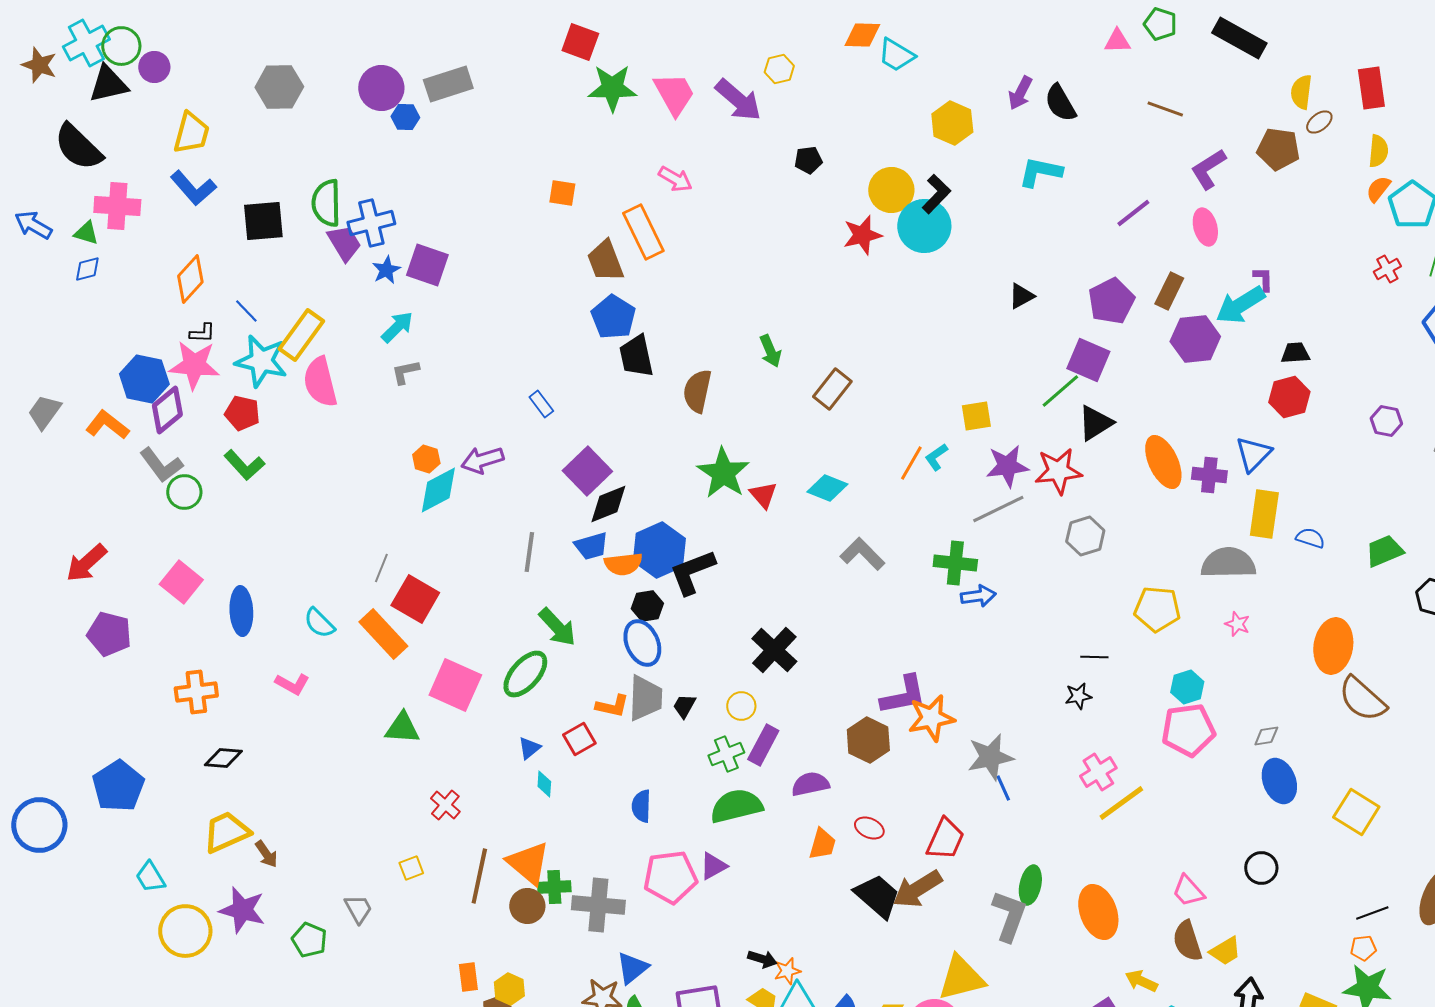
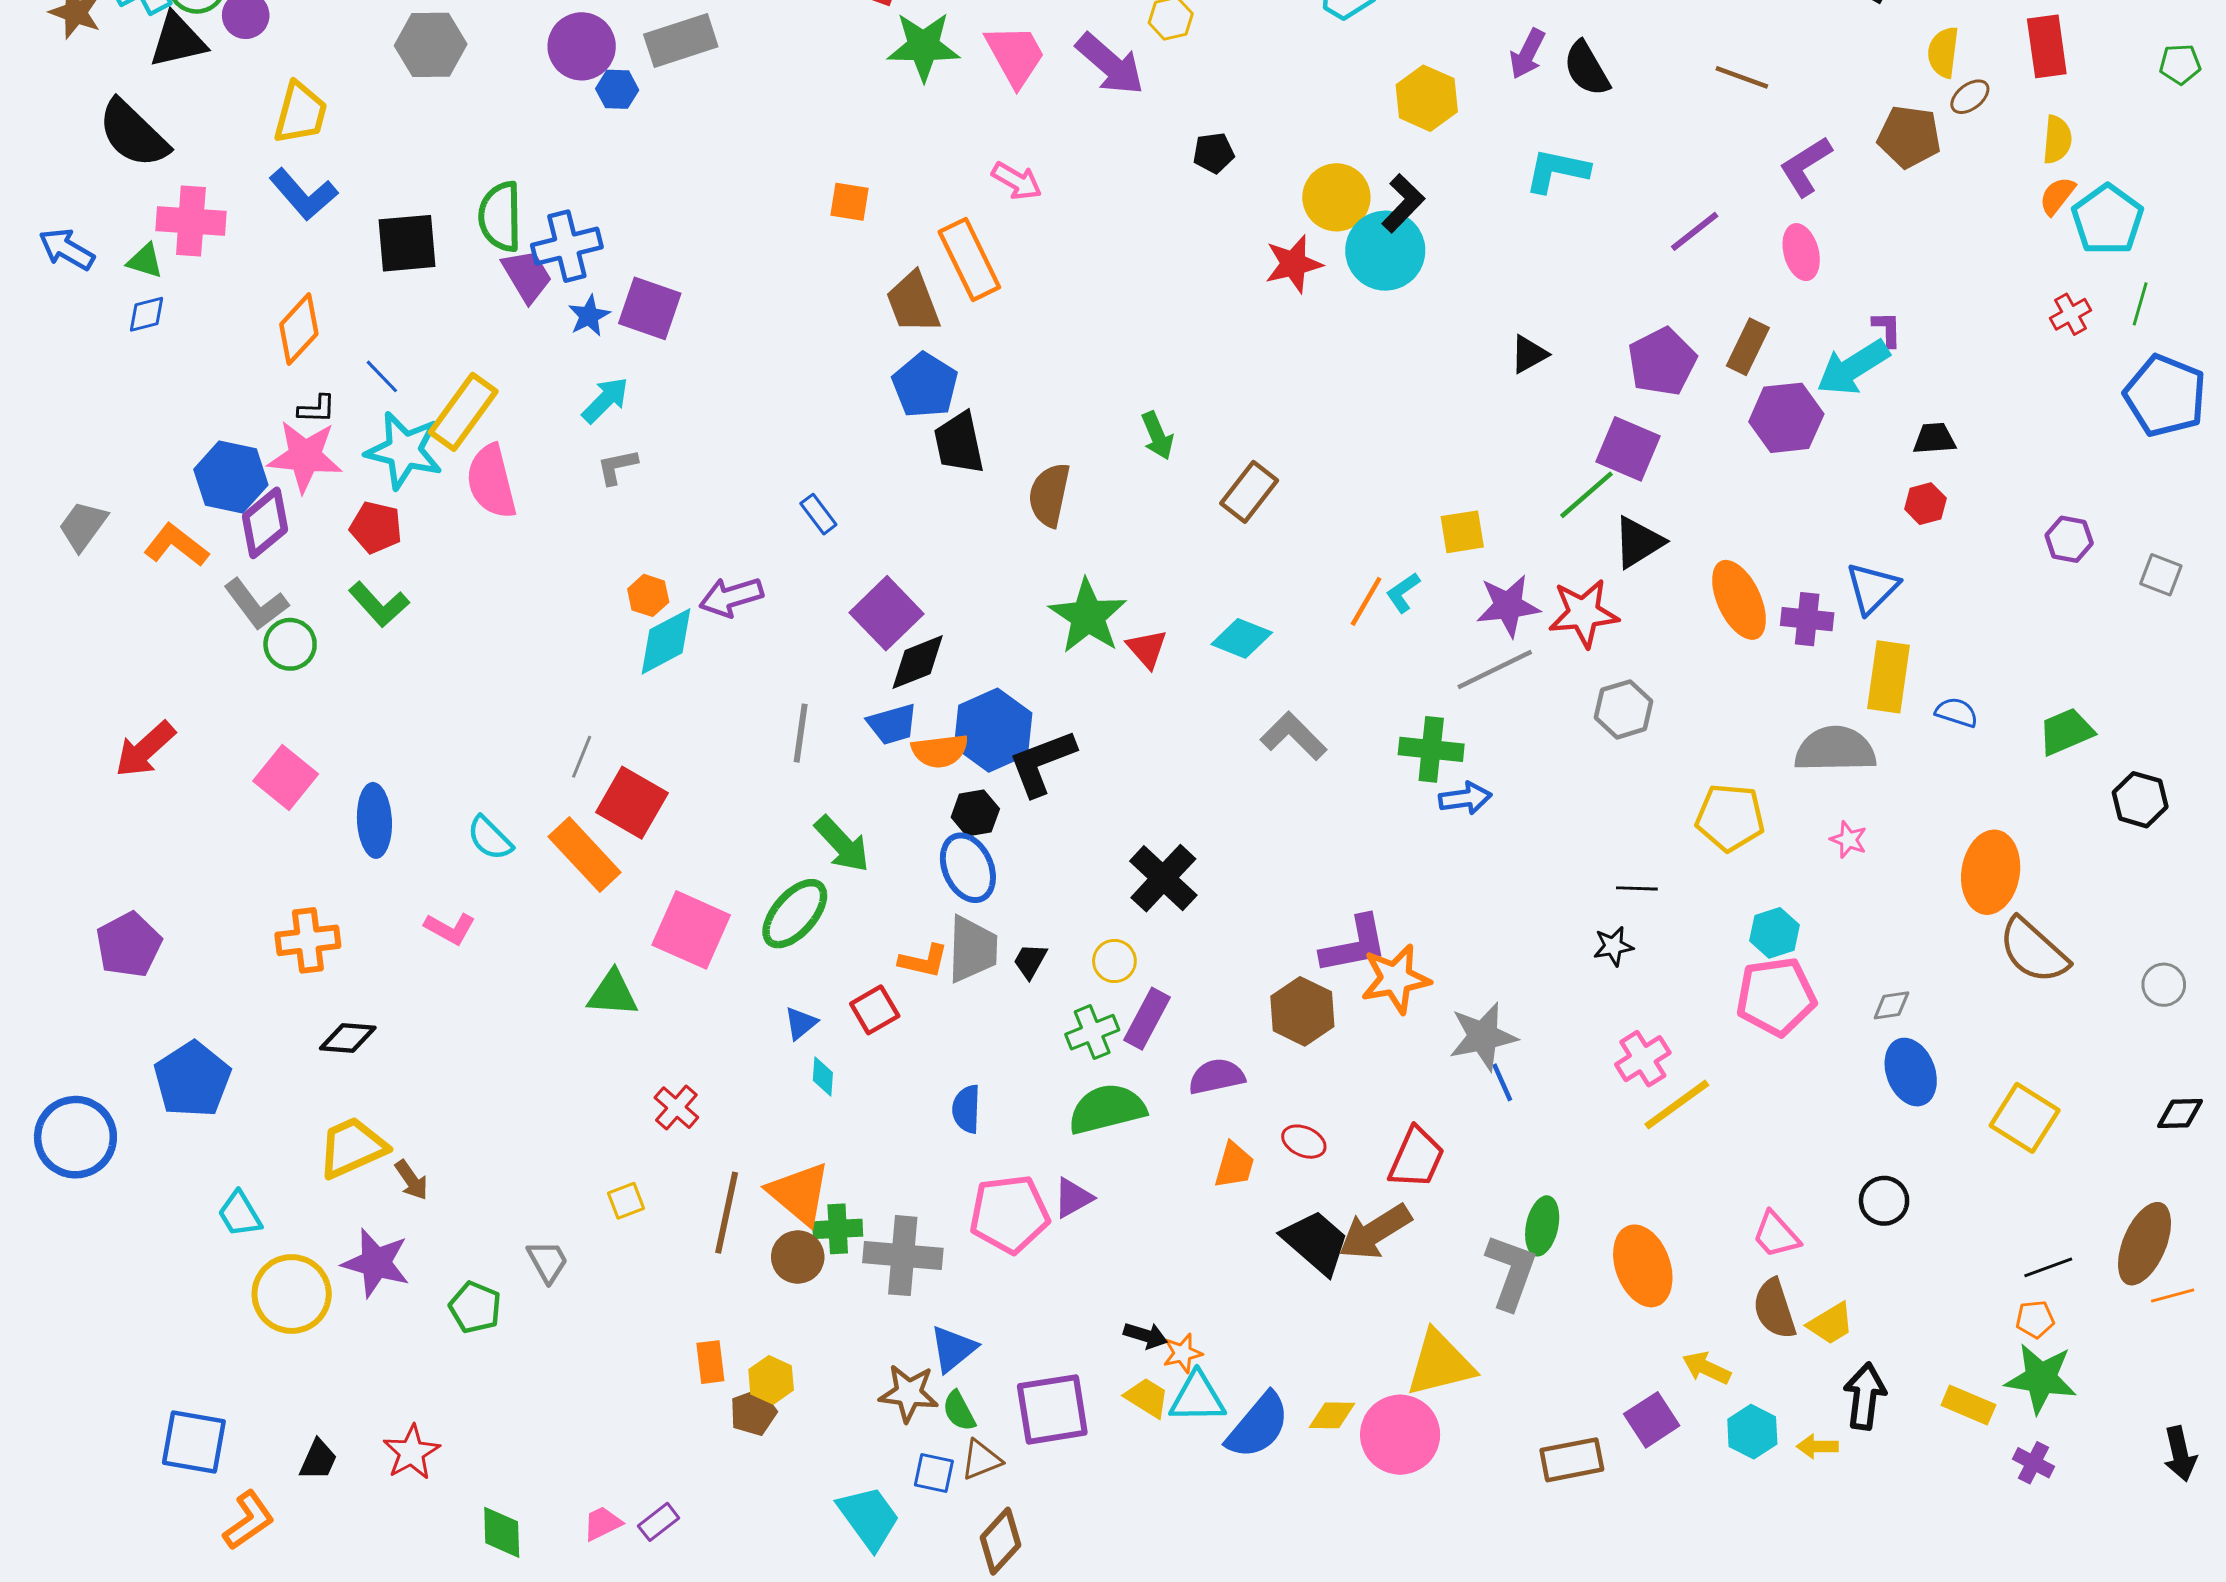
red hexagon: (1289, 397) -> (1925, 504), size x0.7
purple pentagon: (109, 634) -> (129, 945), moved, turned 30

